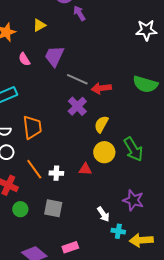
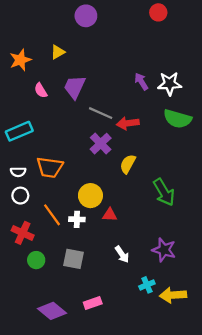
purple arrow: (79, 13) -> (141, 81), moved
white star: (146, 30) -> (170, 84), moved
orange trapezoid: (32, 127) -> (50, 167), turned 105
yellow circle: (104, 152) -> (90, 196), moved
white arrow: (103, 214) -> (122, 254), moved
cyan cross: (118, 231) -> (147, 285), turned -32

